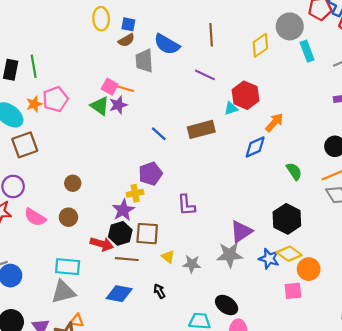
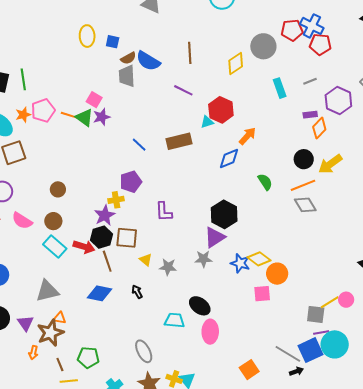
brown semicircle: (126, 40) -> (128, 58), moved
cyan rectangle: (307, 51) -> (280, 88), moved
orange line: (125, 88) -> (70, 115), moved
black hexagon: (287, 219) -> (224, 214), moved
gray star: (230, 255) -> (203, 259), size x0.7
brown line: (127, 259) -> (107, 261), turned 65
cyan rectangle: (68, 267) -> (55, 247), moved, turned 35

